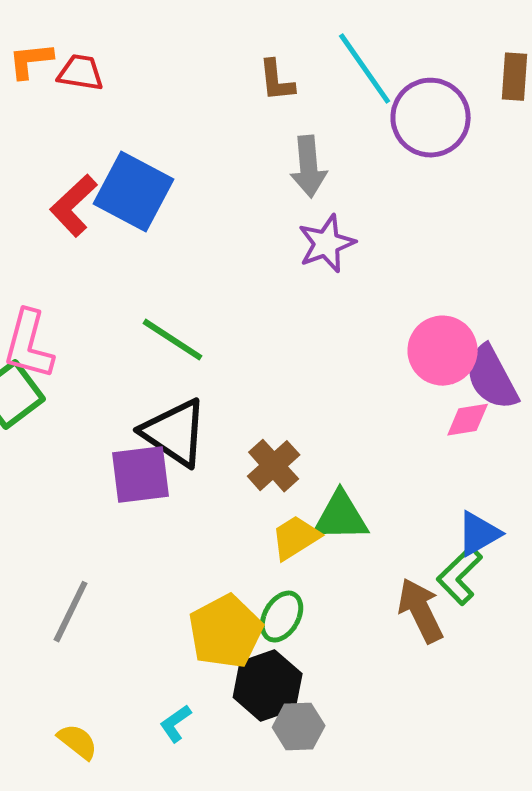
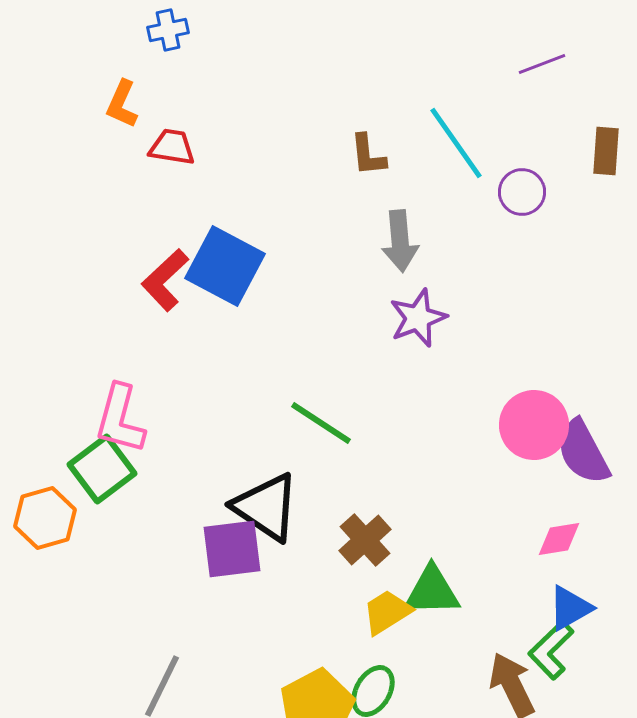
orange L-shape: (31, 61) -> (122, 104), moved, turned -60
purple circle: (431, 118) -> (522, 192), size x0.6
green line: (173, 340) -> (321, 423), moved
pink diamond: (468, 420) -> (559, 539), moved

